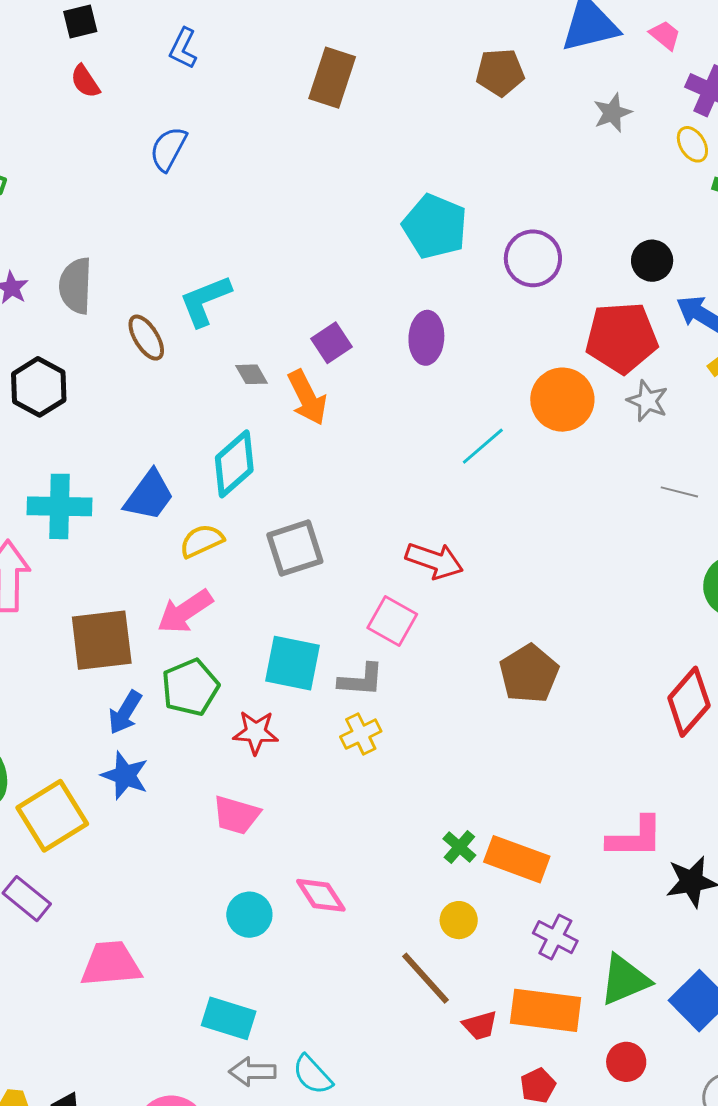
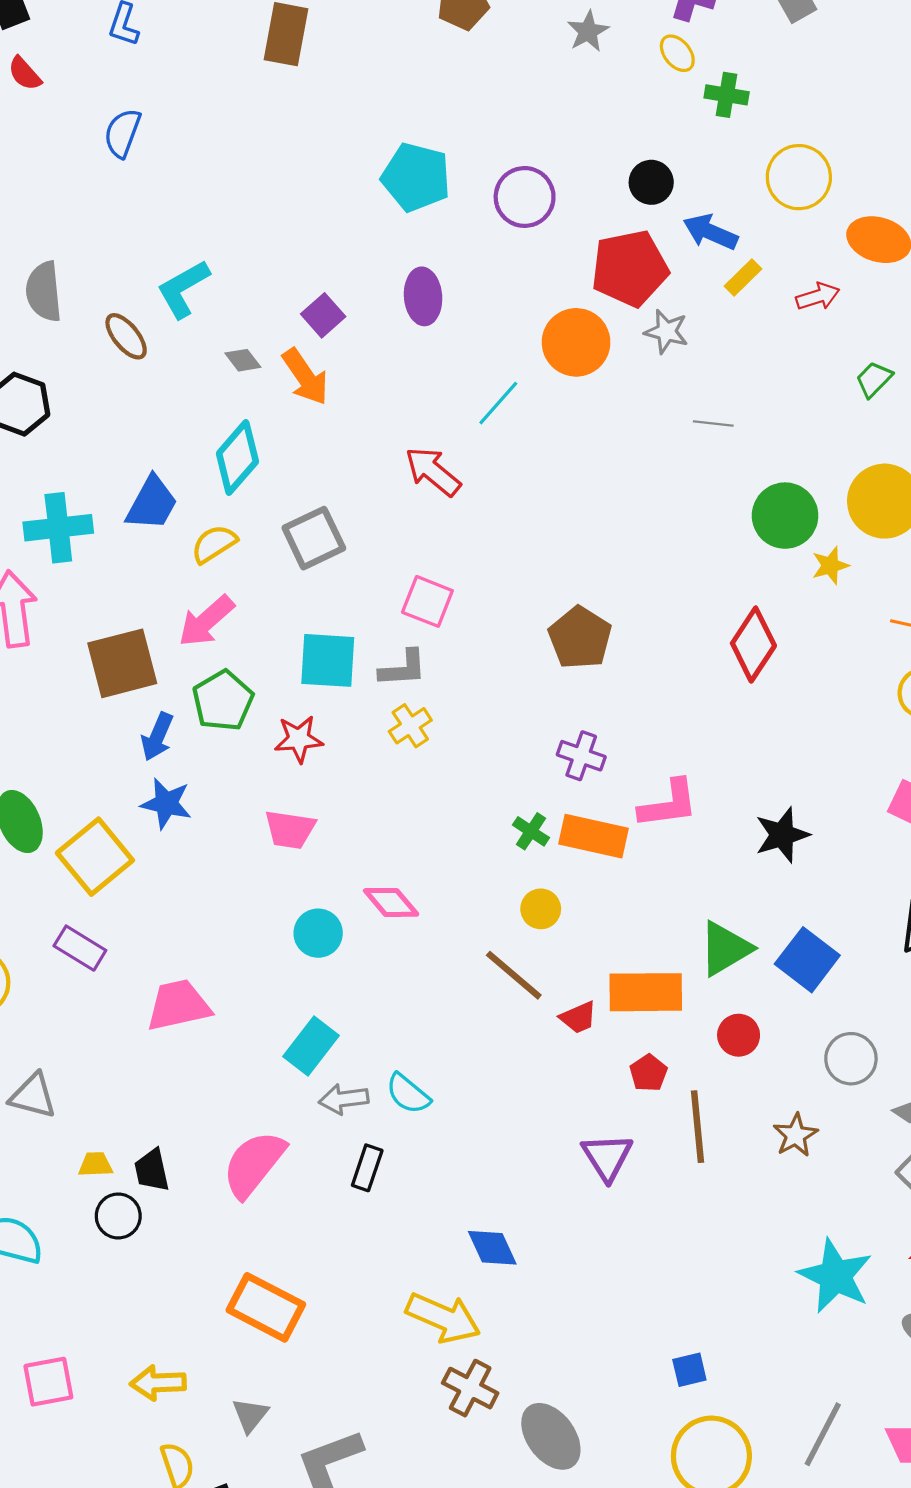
red arrow: (434, 561) -> (433, 472), moved, turned -152
pink L-shape: (635, 837) -> (668, 804), moved
purple cross: (555, 937) -> (581, 756), moved
cyan rectangle: (229, 1018) -> (311, 1046), turned -62

